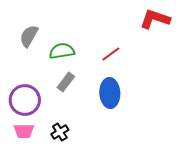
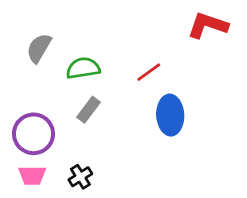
blue ellipse: (110, 93) -> (170, 115), moved

